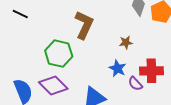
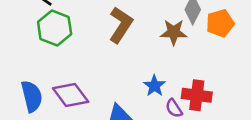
brown star: (126, 42) -> (174, 32), moved, size x1.5
green hexagon: (59, 54) -> (55, 28), moved

